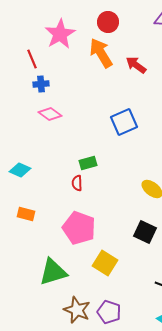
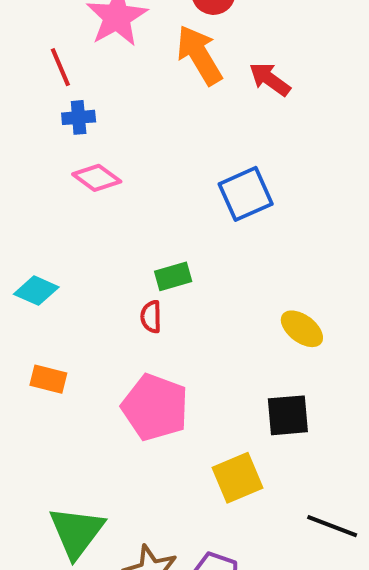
black square: (145, 232) -> (288, 415), turned -30
yellow square: (105, 263) -> (238, 478), moved, turned 35
green triangle: (53, 272) -> (77, 532), moved, turned -36

